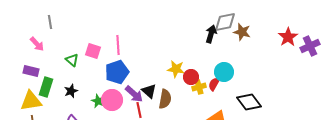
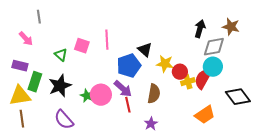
gray diamond: (225, 22) -> (214, 47), moved
blue pentagon: (117, 72) -> (129, 66), moved
red semicircle: (214, 84) -> (203, 79), size x1.5
black star: (71, 91) -> (60, 86), size x1.6
black triangle: (149, 91) -> (145, 50), moved

